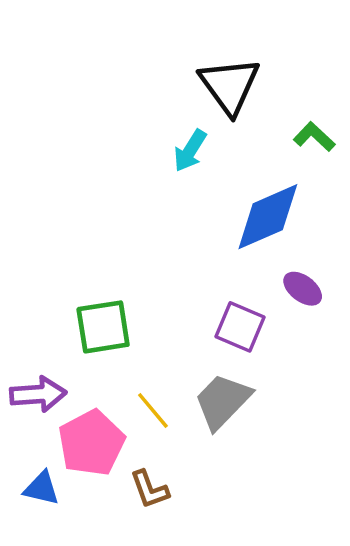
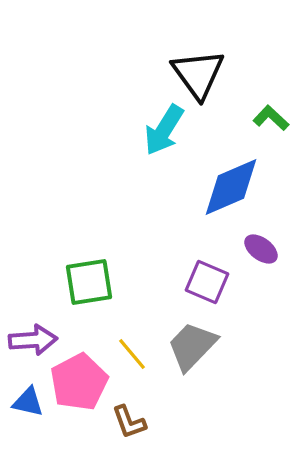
cyan arrow: (190, 151) -> (164, 130), size x1.4
blue triangle: (42, 488) -> (28, 402), moved

